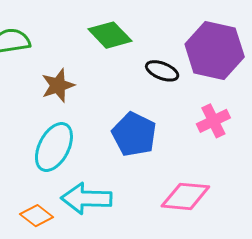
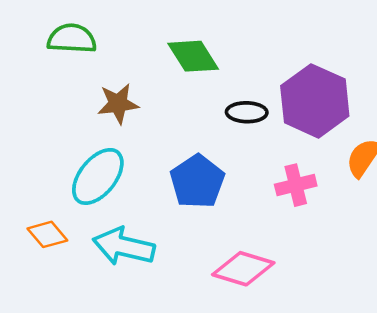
black ellipse: (162, 71) -> (247, 112), turned -32
orange diamond: (37, 216) -> (47, 234), moved

